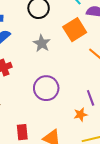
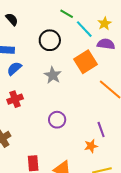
purple circle: (46, 88) -> (57, 120), size x0.7

